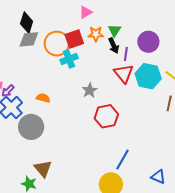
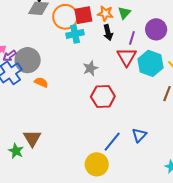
black arrow: (114, 46) -> (108, 33), moved
orange semicircle: (43, 98) -> (41, 82), moved
gray circle: (31, 127) -> (28, 60), moved
blue triangle: (158, 177) -> (139, 135), moved, turned 42

